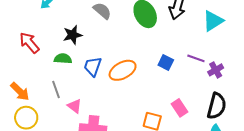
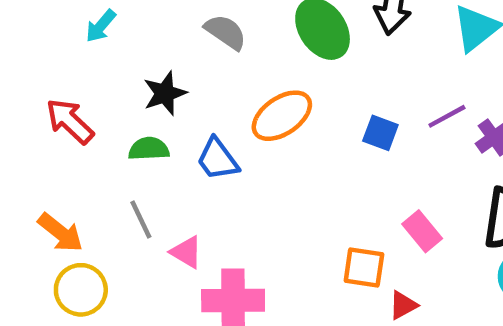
purple line: (196, 58) -> (447, 116), turned -42
blue trapezoid: (93, 66) -> (217, 159), turned -50
orange ellipse: (123, 70) -> (282, 116), moved

